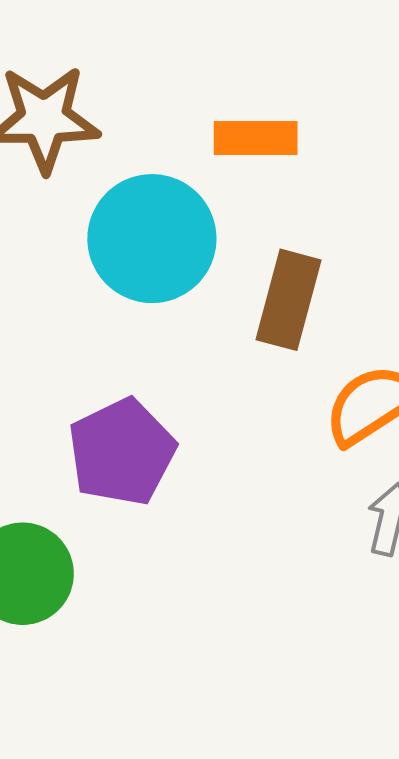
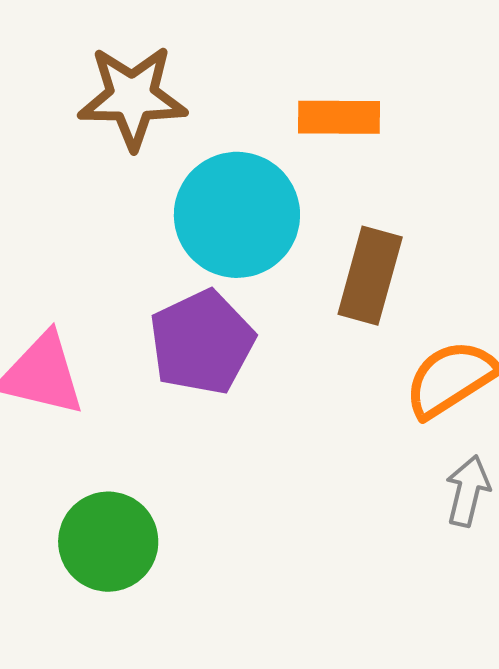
purple pentagon: (122, 452) -> (202, 342), moved

